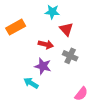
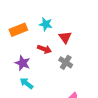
cyan star: (52, 12) -> (46, 24), moved
purple star: (43, 66) -> (23, 63), moved

